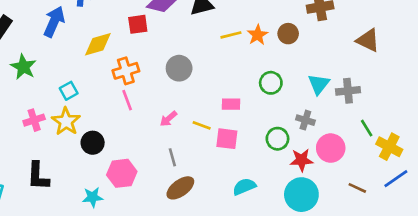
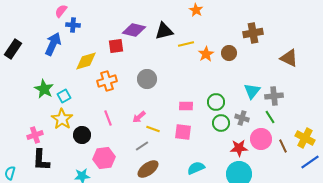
yellow line: (231, 35) -> (186, 44), moved
green star: (23, 67) -> (44, 89), moved
green circle: (271, 83) -> (216, 102), moved
pink line: (127, 100) -> (108, 118), moved
pink cross: (34, 120) -> (35, 135), moved
yellow line: (202, 125) -> (153, 129), moved
green line: (367, 128) -> (270, 117), moved
green circle: (277, 139) -> (221, 123), moved
gray line: (172, 157) -> (142, 146), turned 72
brown line: (357, 188) -> (283, 146), moved, turned 40

